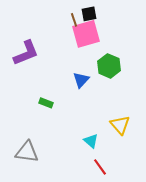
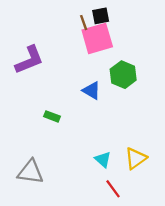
blue triangle: (81, 80) -> (92, 90), turned -42
yellow triangle: (120, 125) -> (136, 158), moved, turned 35

